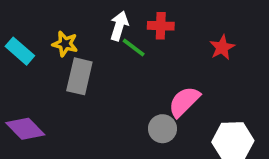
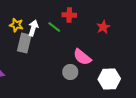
white arrow: (119, 26) -> (33, 28), moved
pink semicircle: (184, 102) -> (82, 57), turned -96

